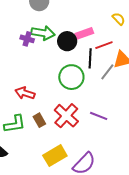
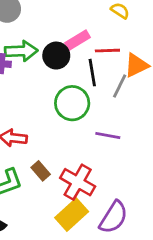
red line: (104, 45) -> (107, 51), turned 30
red cross: (66, 116) -> (78, 182), moved
purple line: (99, 116) -> (108, 135), moved

